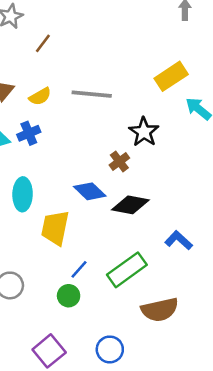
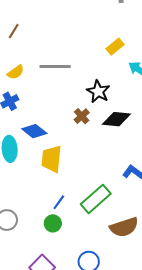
yellow rectangle: (171, 76) -> (115, 47), size x0.7
blue diamond: (90, 191) -> (34, 131), moved
black diamond: (130, 205) -> (116, 119), moved
yellow trapezoid: (55, 228) -> (52, 159), moved

